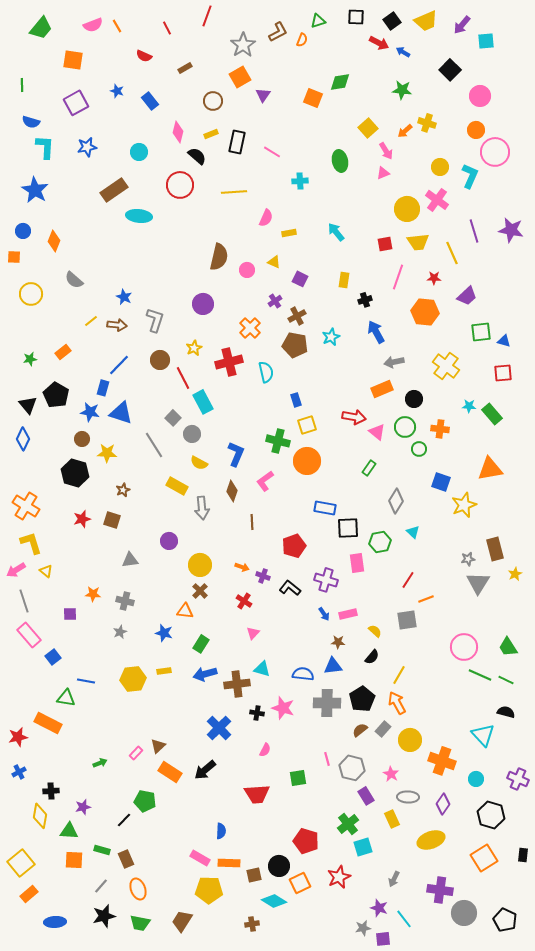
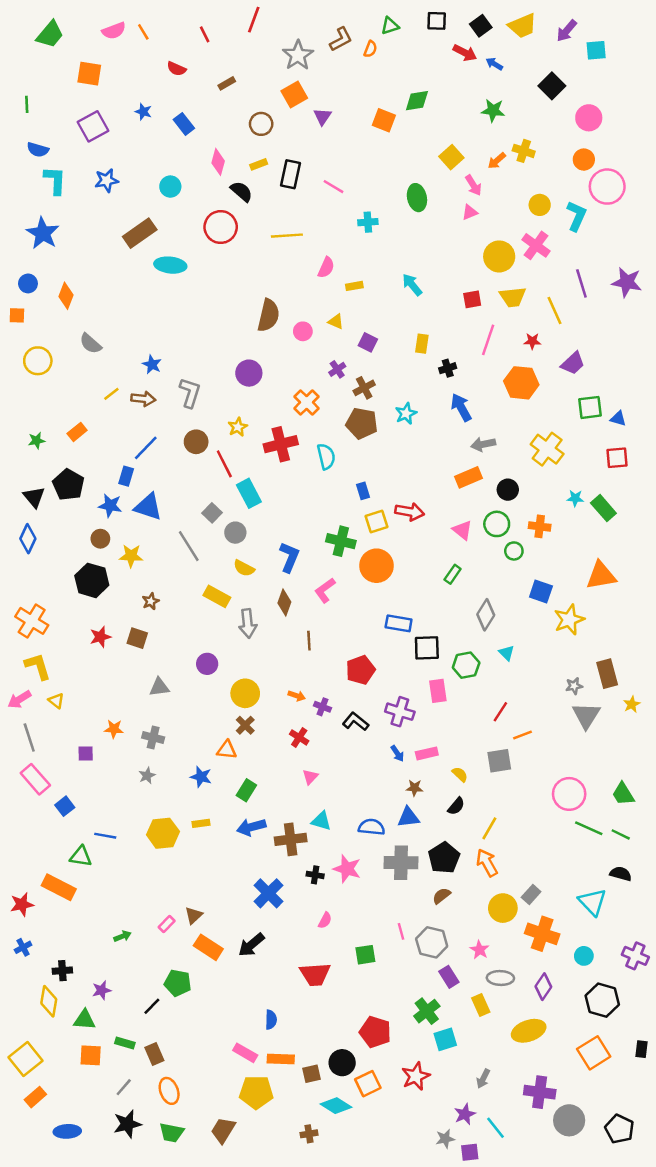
red arrow: (354, 417) -> (410, 512), moved
gray rectangle: (383, 729) -> (531, 895), moved
purple star: (379, 908) -> (465, 1114), turned 30

